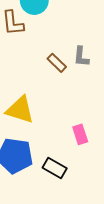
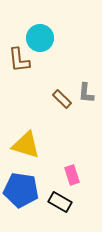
pink rectangle: (80, 134) -> (72, 175), moved

